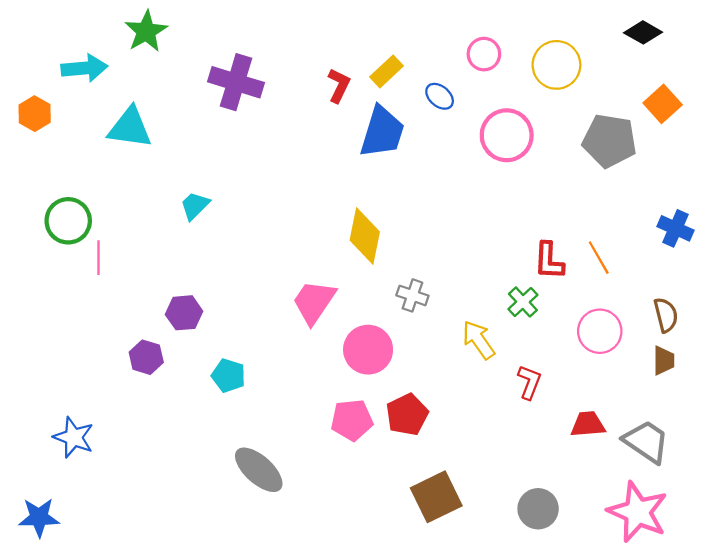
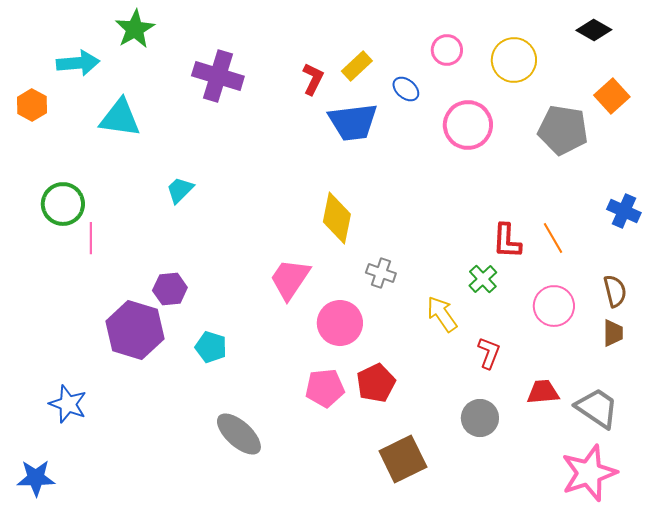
blue trapezoid: (382, 132) -> (353, 122), turned 66
purple hexagon: (146, 357) -> (135, 330), size x1.8
gray circle: (538, 509) -> (480, 418), moved
pink star: (638, 512) -> (589, 473), turned 30

